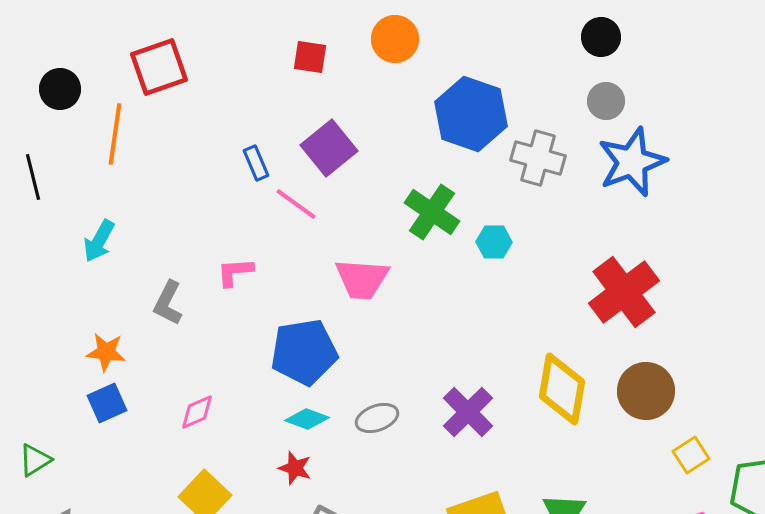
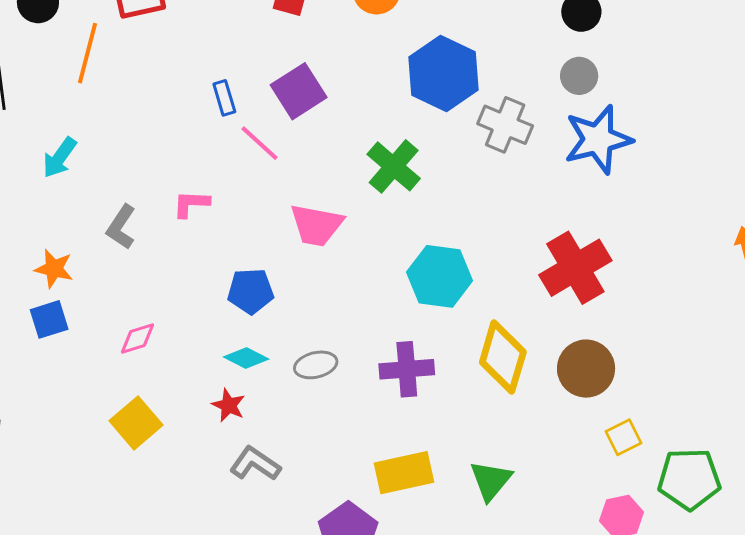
cyan hexagon: (494, 242) -> (440, 276), moved, size x1.8
blue pentagon: (304, 352) -> (251, 291), size x0.7
purple cross: (468, 412) -> (407, 369), turned 34

